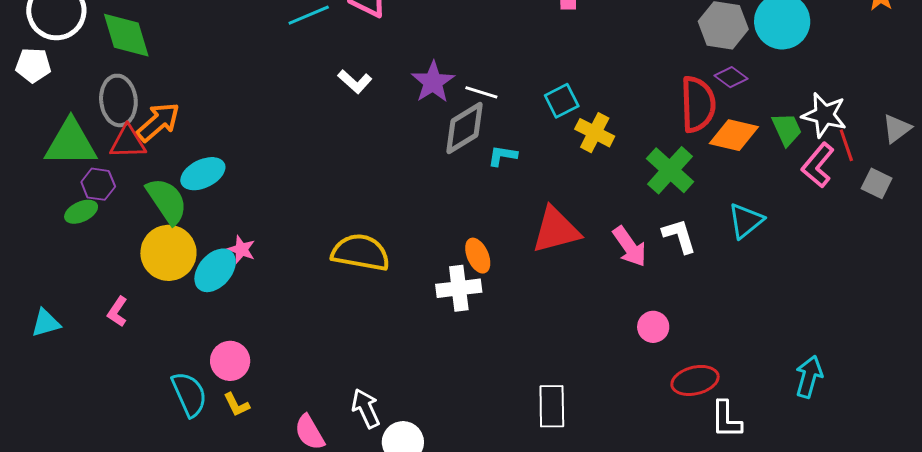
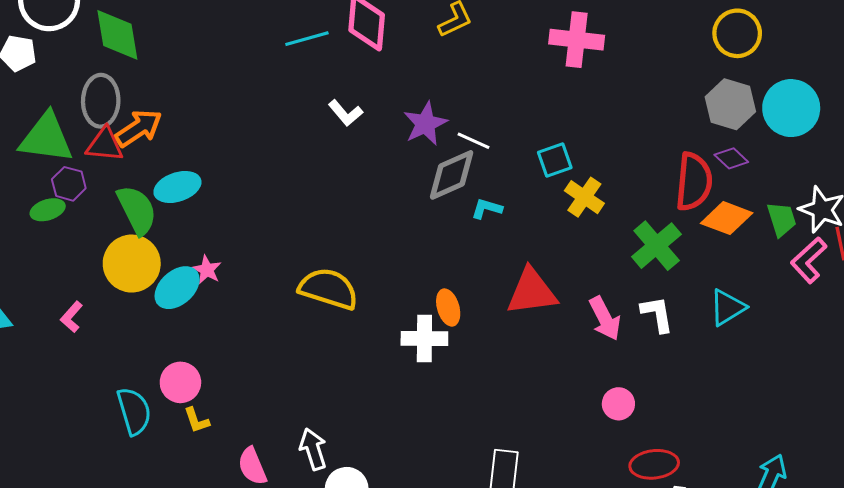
yellow L-shape: (237, 405) -> (197, 420), moved

